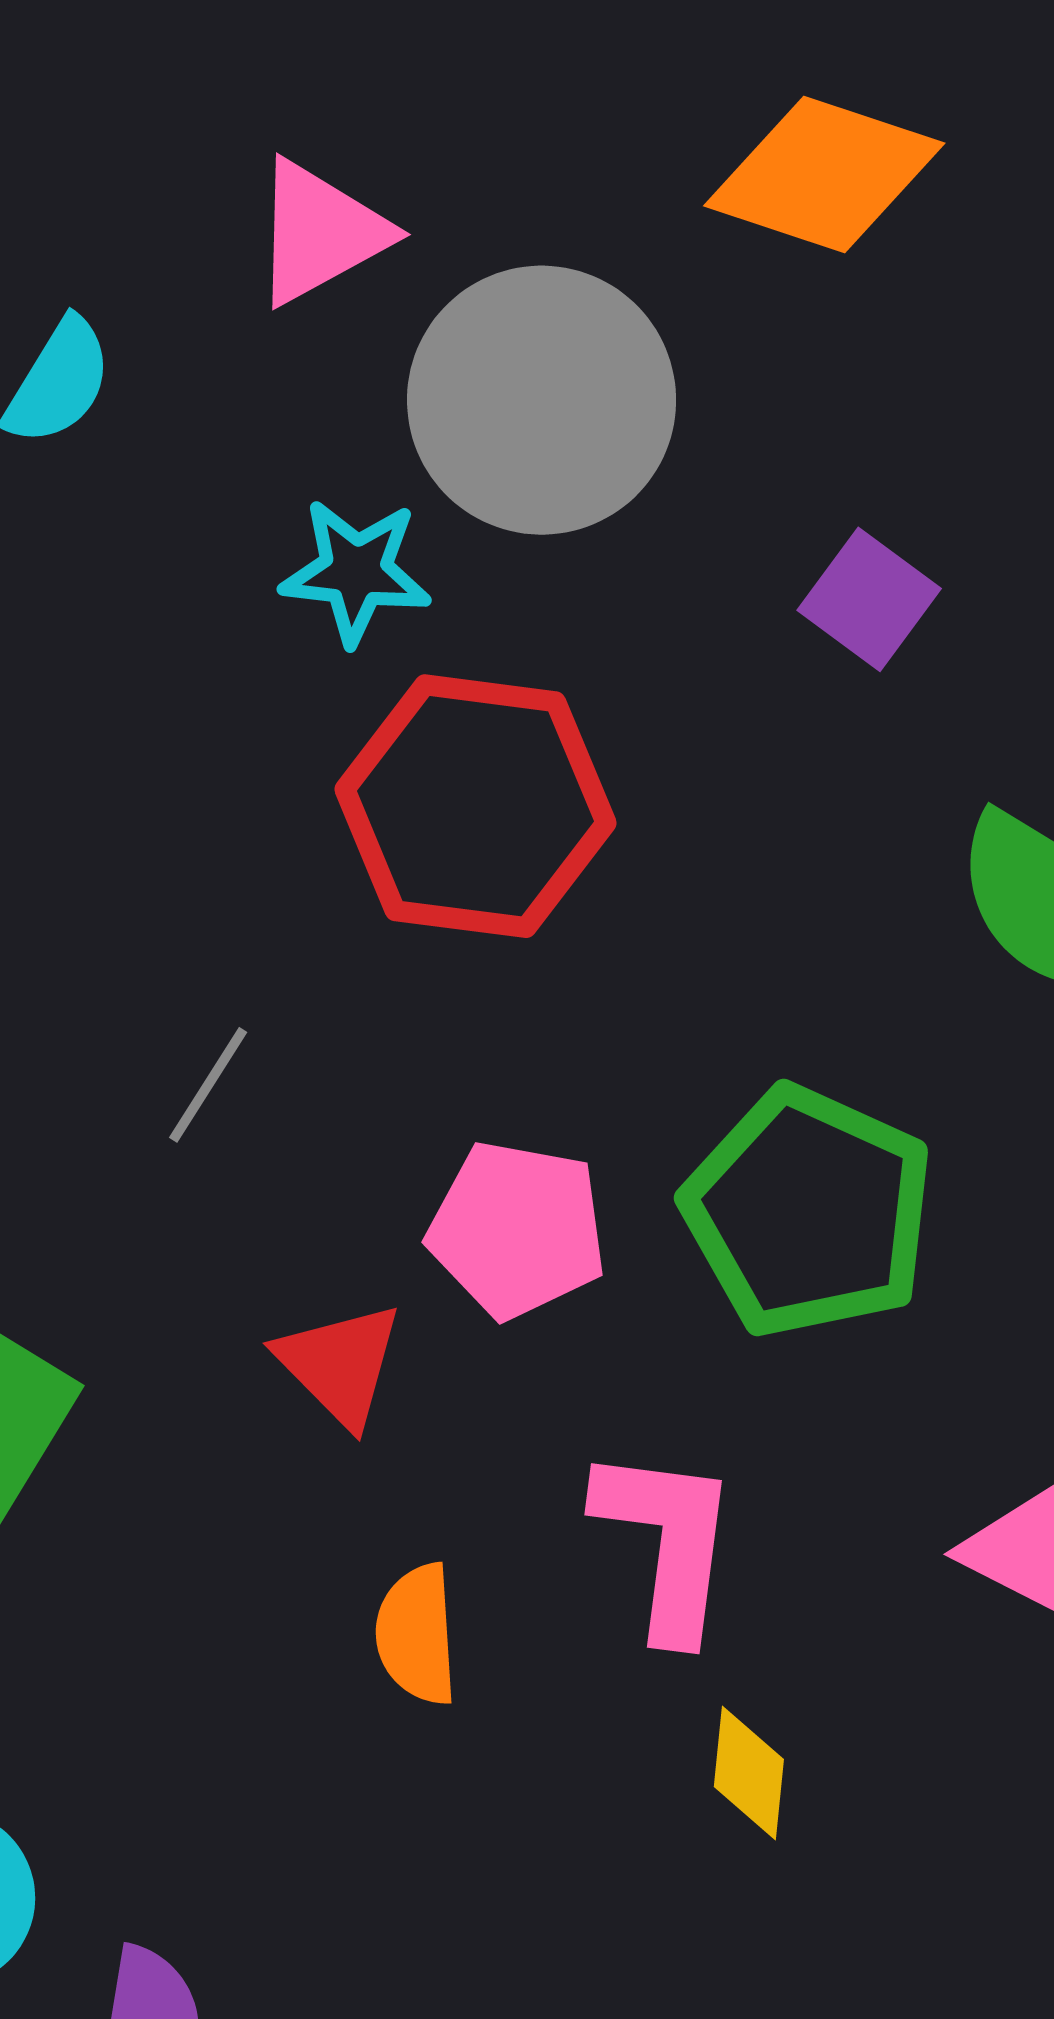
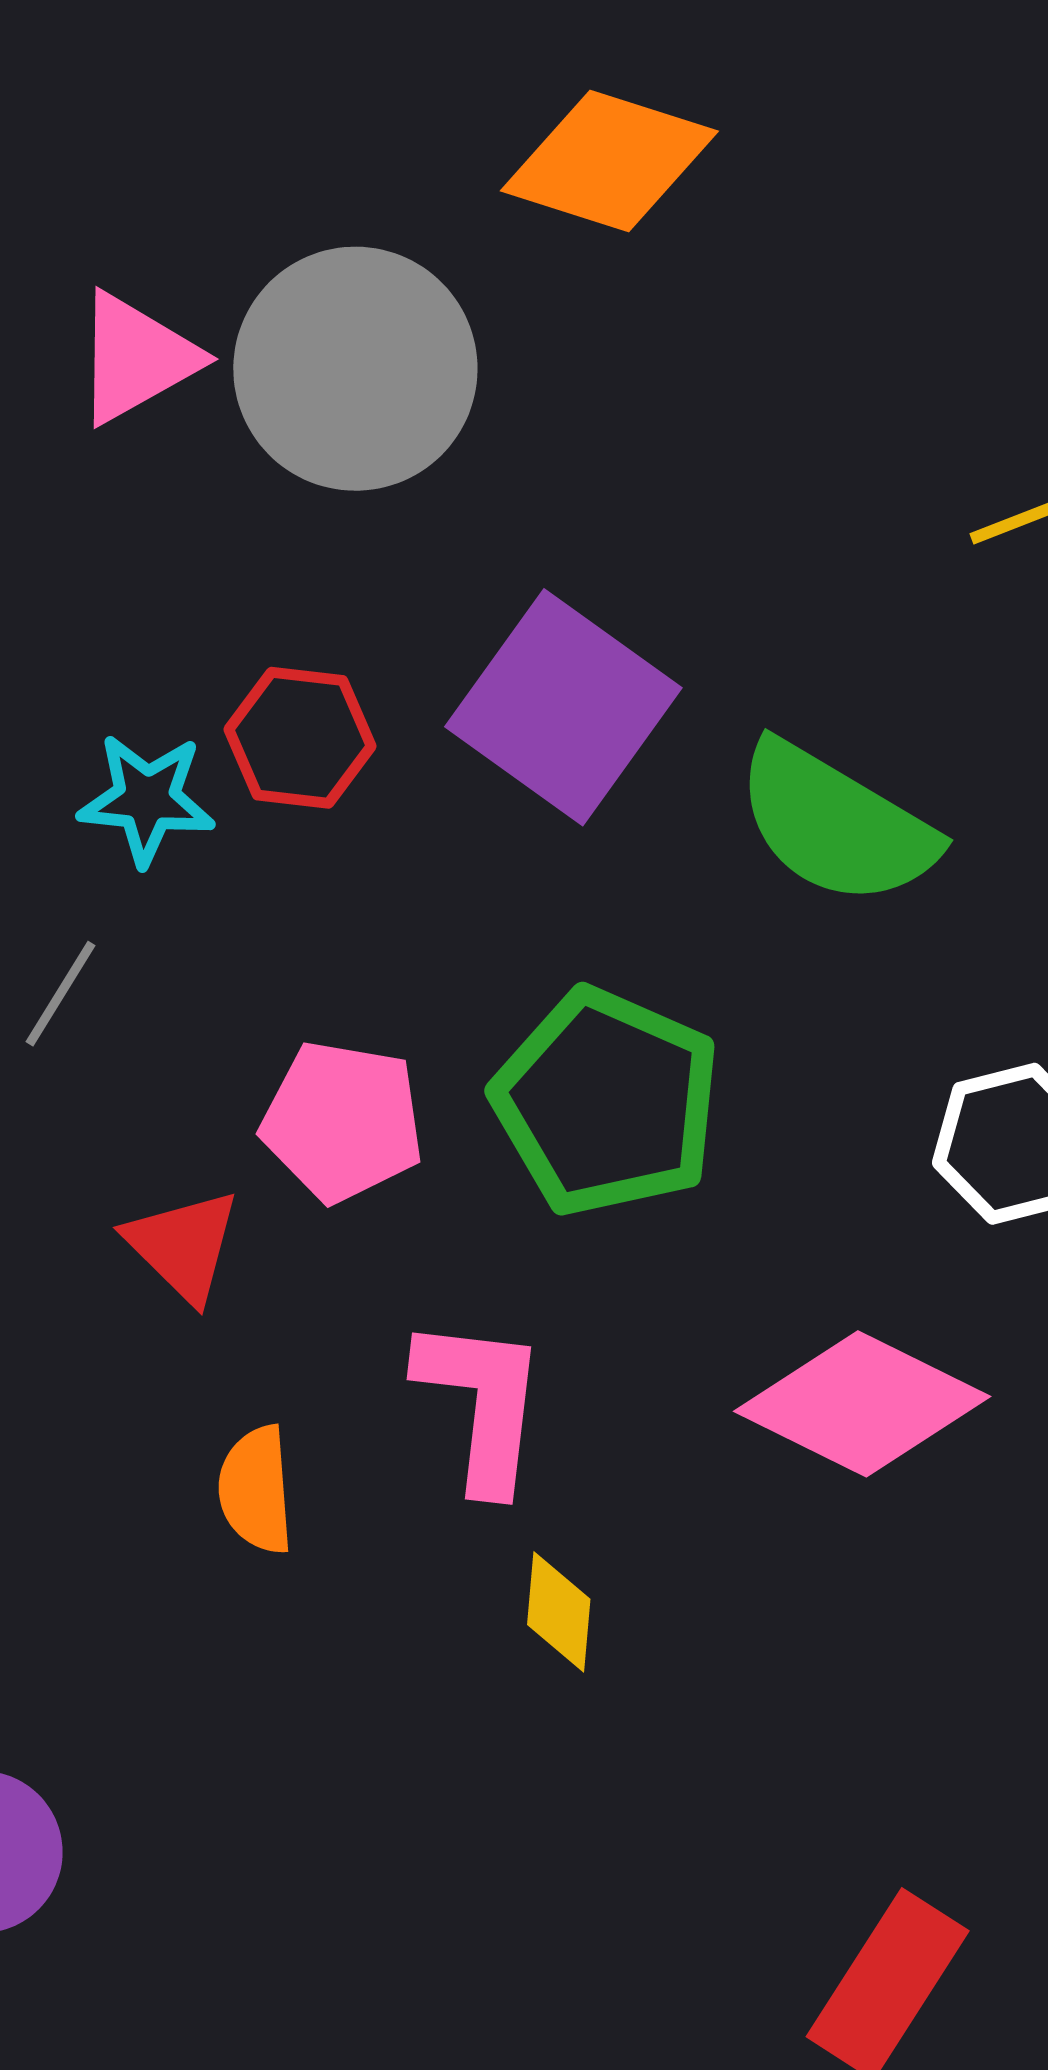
pink triangle: (320, 232) -> (136, 358), moved
cyan star: (356, 572) -> (147, 799), moved
purple square: (869, 599) -> (563, 707), moved, size x1.8
red hexagon: (475, 806) -> (300, 738), size x0.6

